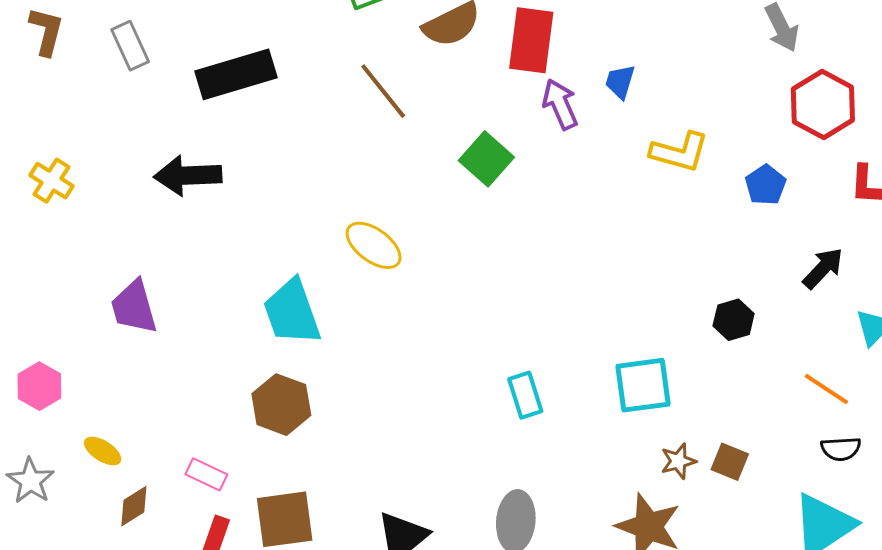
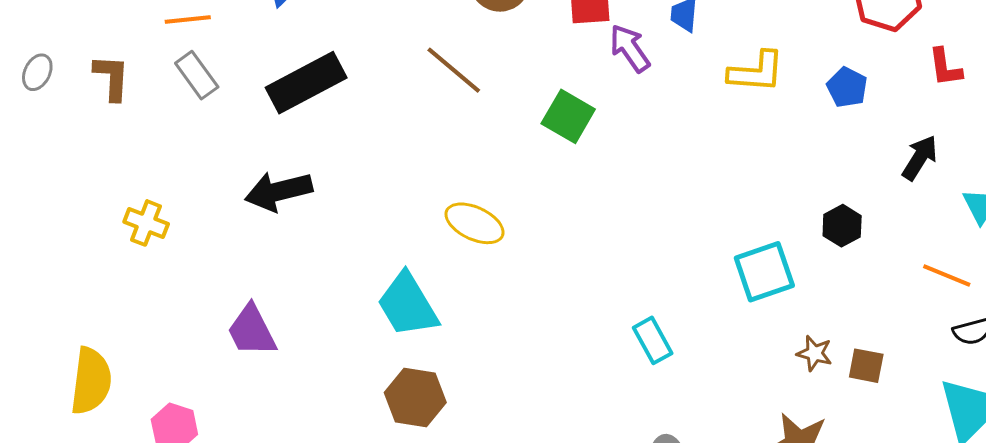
cyan square: (643, 385) -> (764, 272), moved
brown star: (678, 461) -> (815, 353), moved, turned -30

